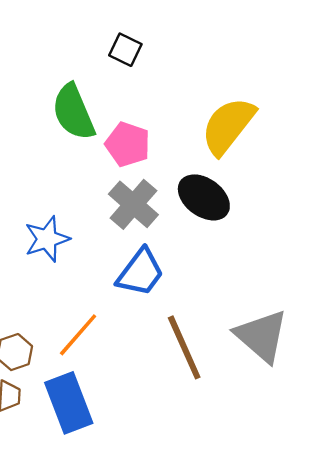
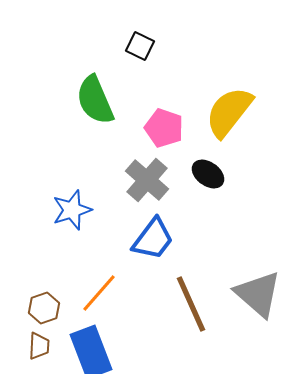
pink pentagon: (128, 144) -> (164, 128), moved
black ellipse: (204, 197) -> (208, 174), size x0.7

